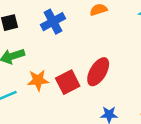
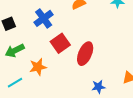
red square: (68, 82) -> (60, 43), moved

